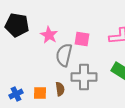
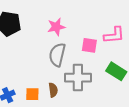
pink star: (49, 35) -> (56, 27), moved, turned 30
pink square: (82, 39) -> (89, 45), moved

